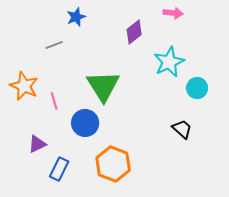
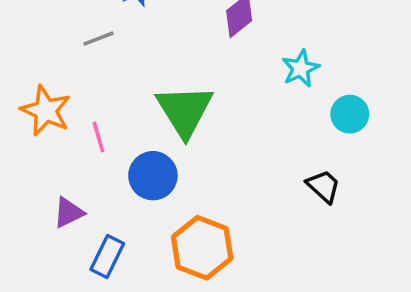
cyan star: (169, 62) -> (301, 68), size x0.7

